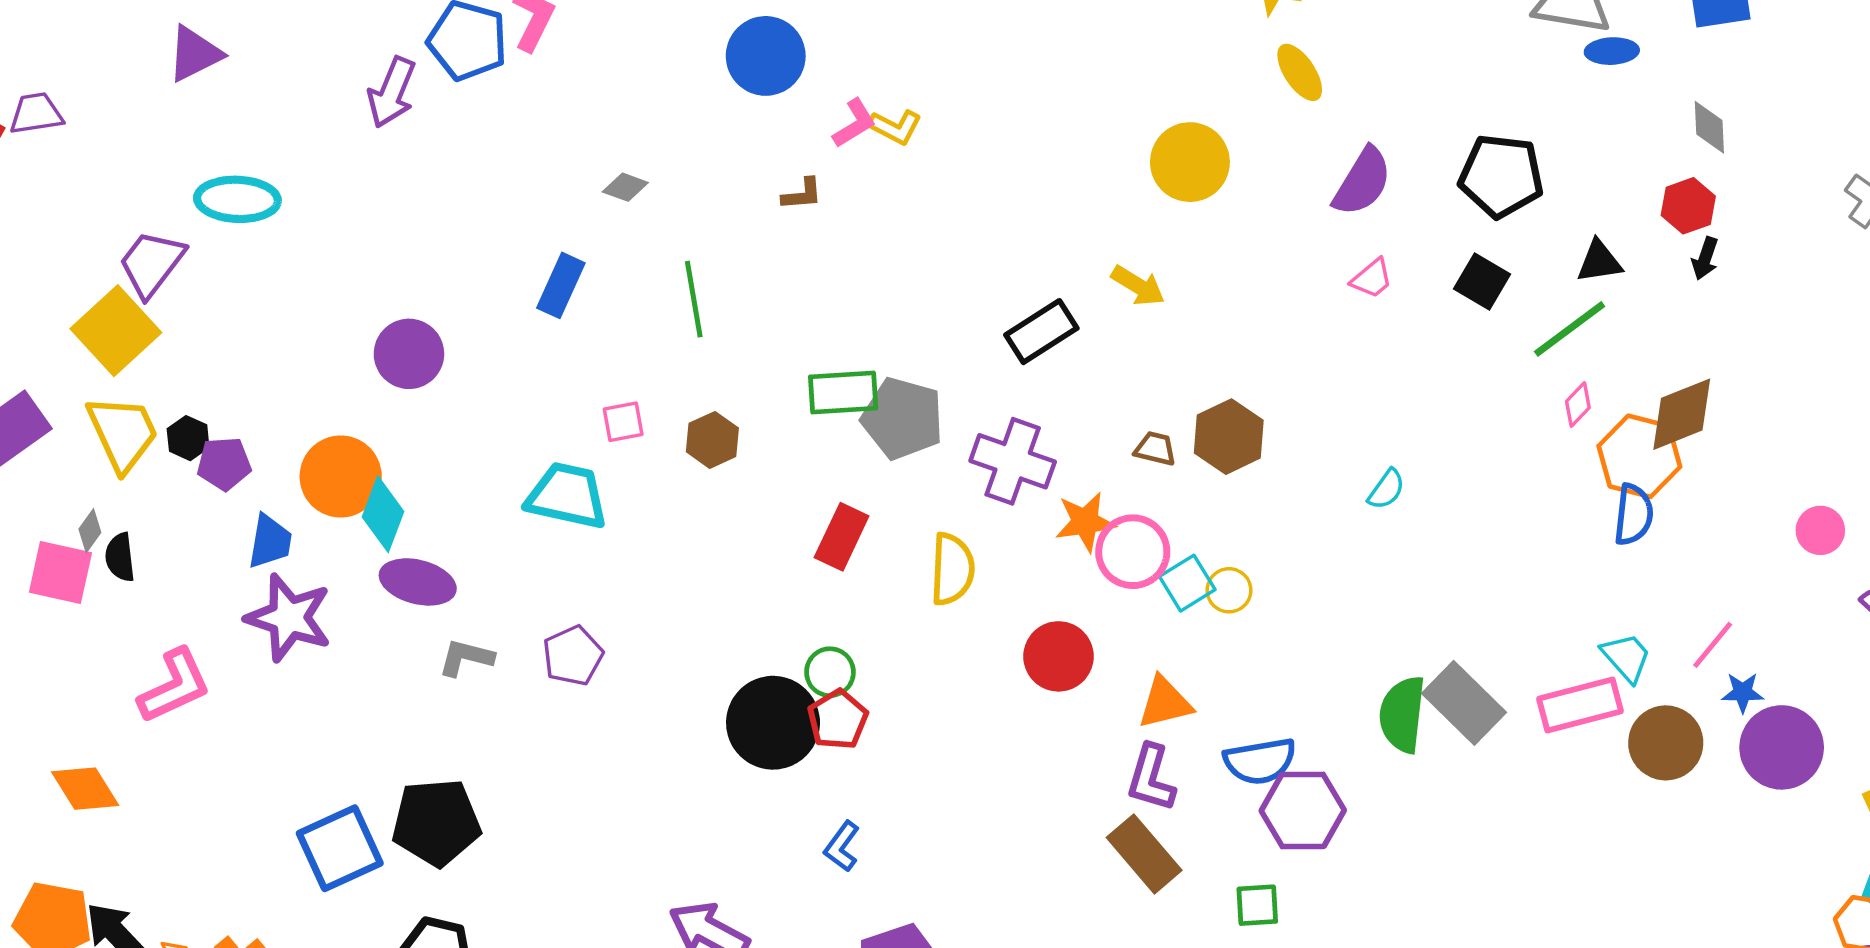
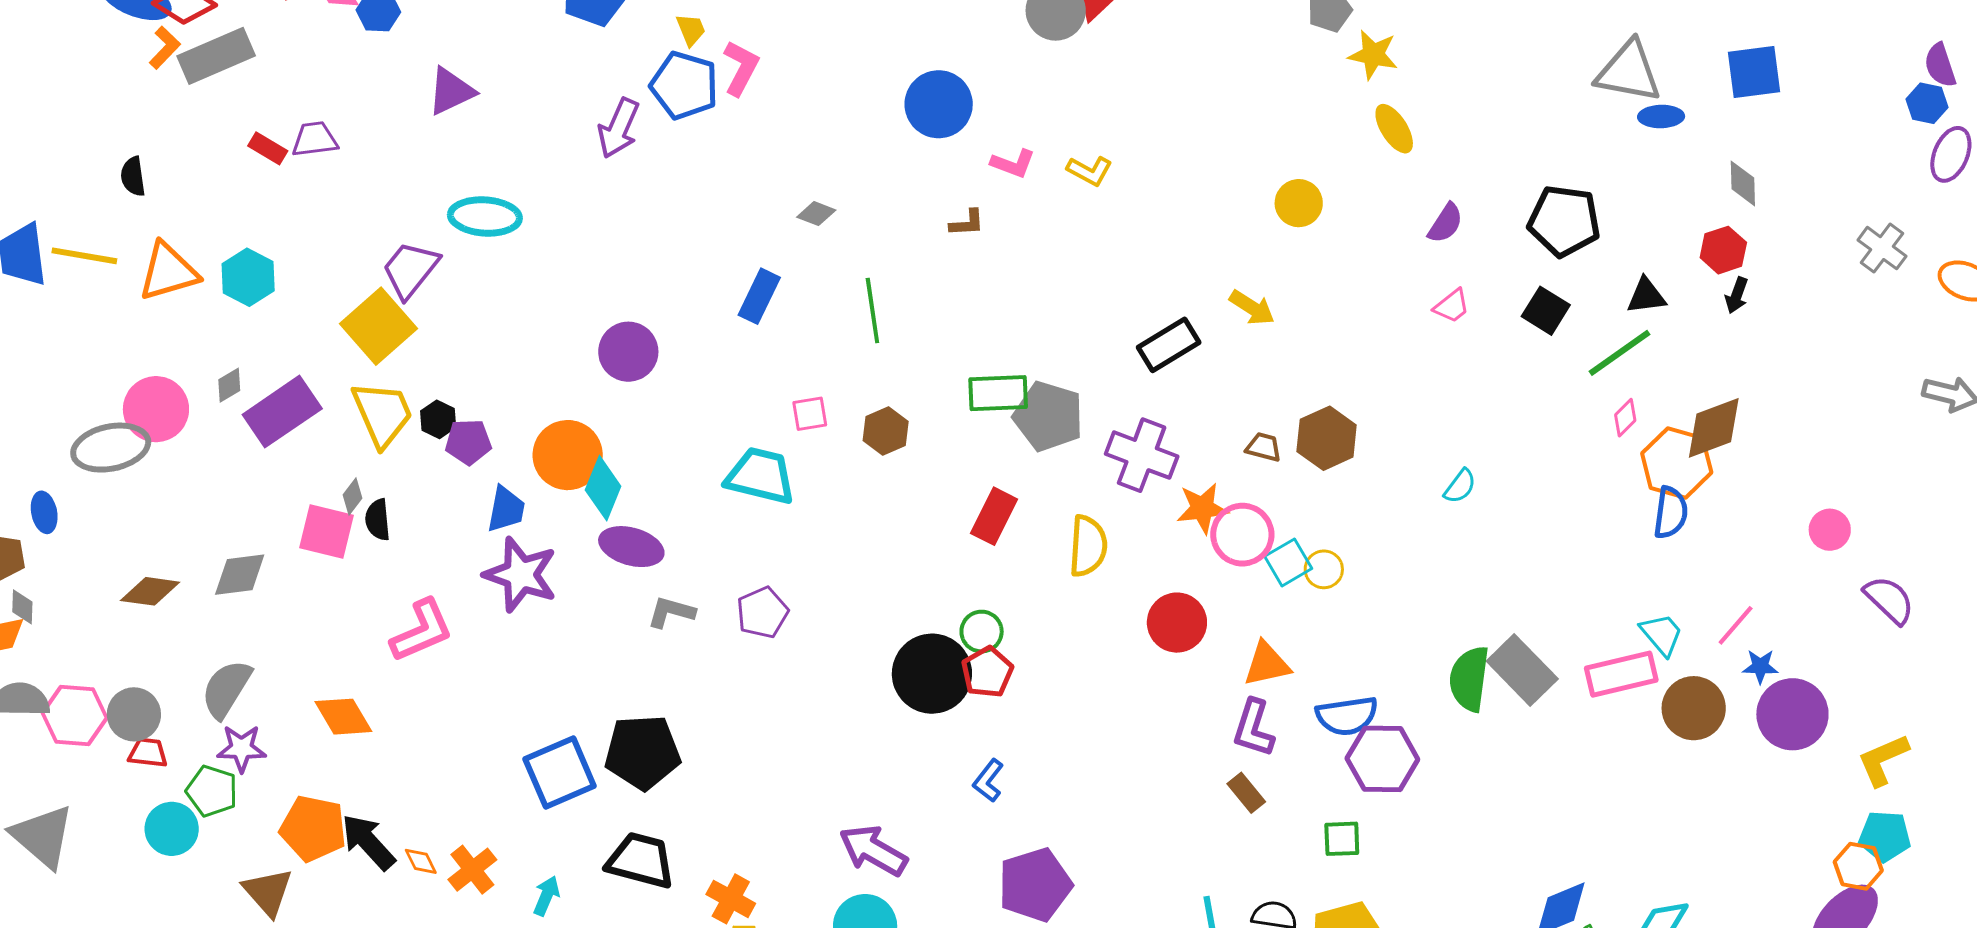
pink L-shape: (854, 123) -> (1013, 164), turned 51
yellow L-shape: (895, 127) -> (1090, 171), moved
yellow circle: (1190, 162) -> (1299, 203), size x0.7
purple semicircle: (1362, 182) -> (1446, 223), size x0.7
brown rectangle: (1144, 854) -> (1246, 793), size x0.6

